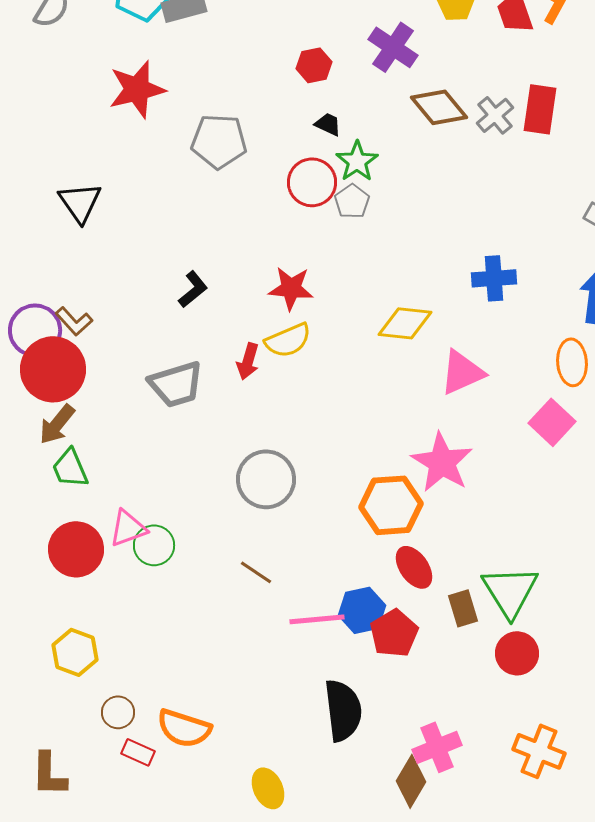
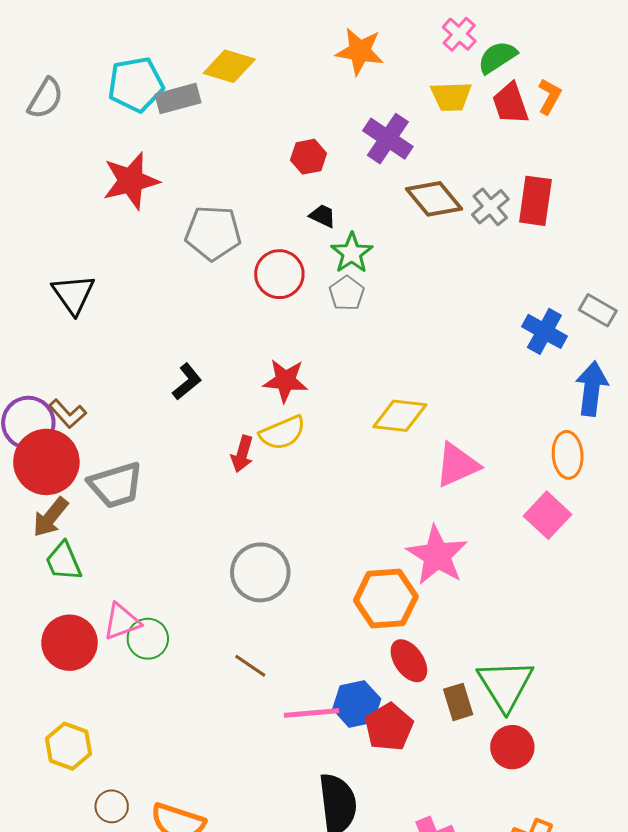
red circle: (312, 182) -> (279, 274), moved
blue cross: (494, 278) -> (544, 331), moved, turned 33
gray trapezoid: (176, 384) -> (116, 485), moved

